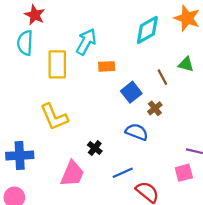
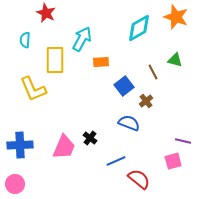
red star: (35, 15) -> (46, 13), moved
cyan semicircle: (25, 43) -> (25, 40), size x0.7
yellow L-shape: (54, 117) -> (33, 89), moved
pink trapezoid: (72, 174) -> (64, 147), moved

